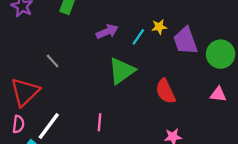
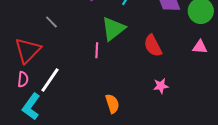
pink line: (99, 122) -> (97, 50), moved

